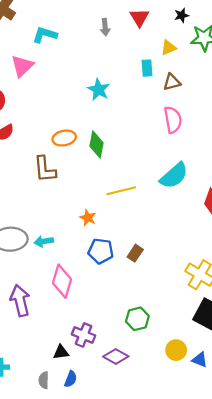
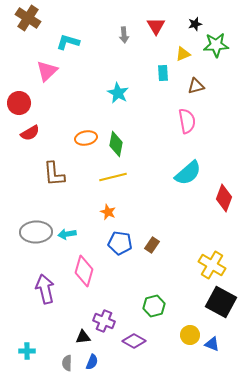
brown triangle: (172, 82) -> (196, 86), moved
brown L-shape: (45, 169) -> (54, 174), moved
yellow line: (121, 191) -> (113, 177), moved

